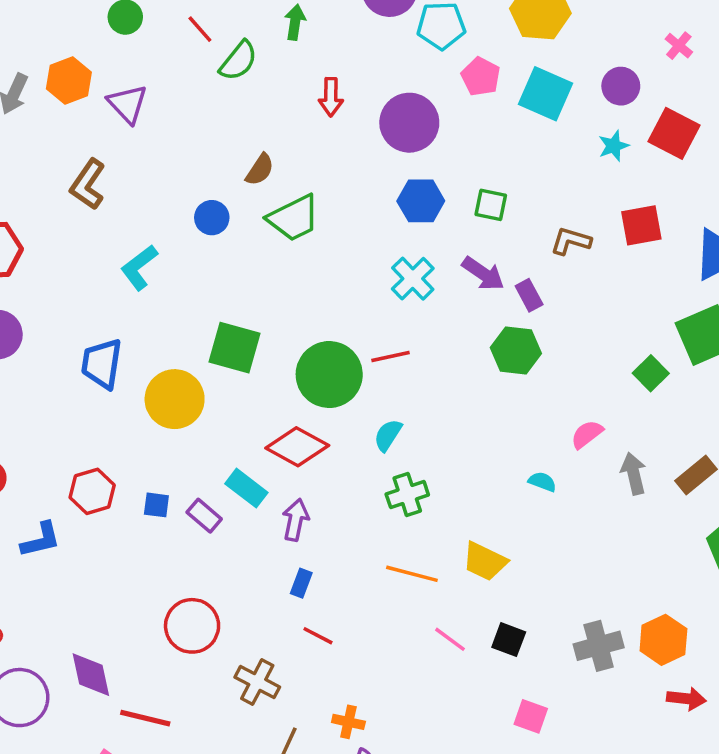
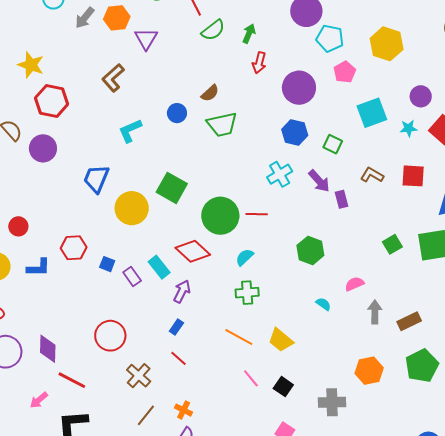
green arrow: (295, 22) -> (249, 34), moved
cyan square: (545, 94) -> (372, 113), moved, turned 32
green hexagon: (516, 351) -> (310, 250), moved
green square: (651, 373) -> (392, 244), moved
orange hexagon: (663, 640) -> (369, 371), moved

